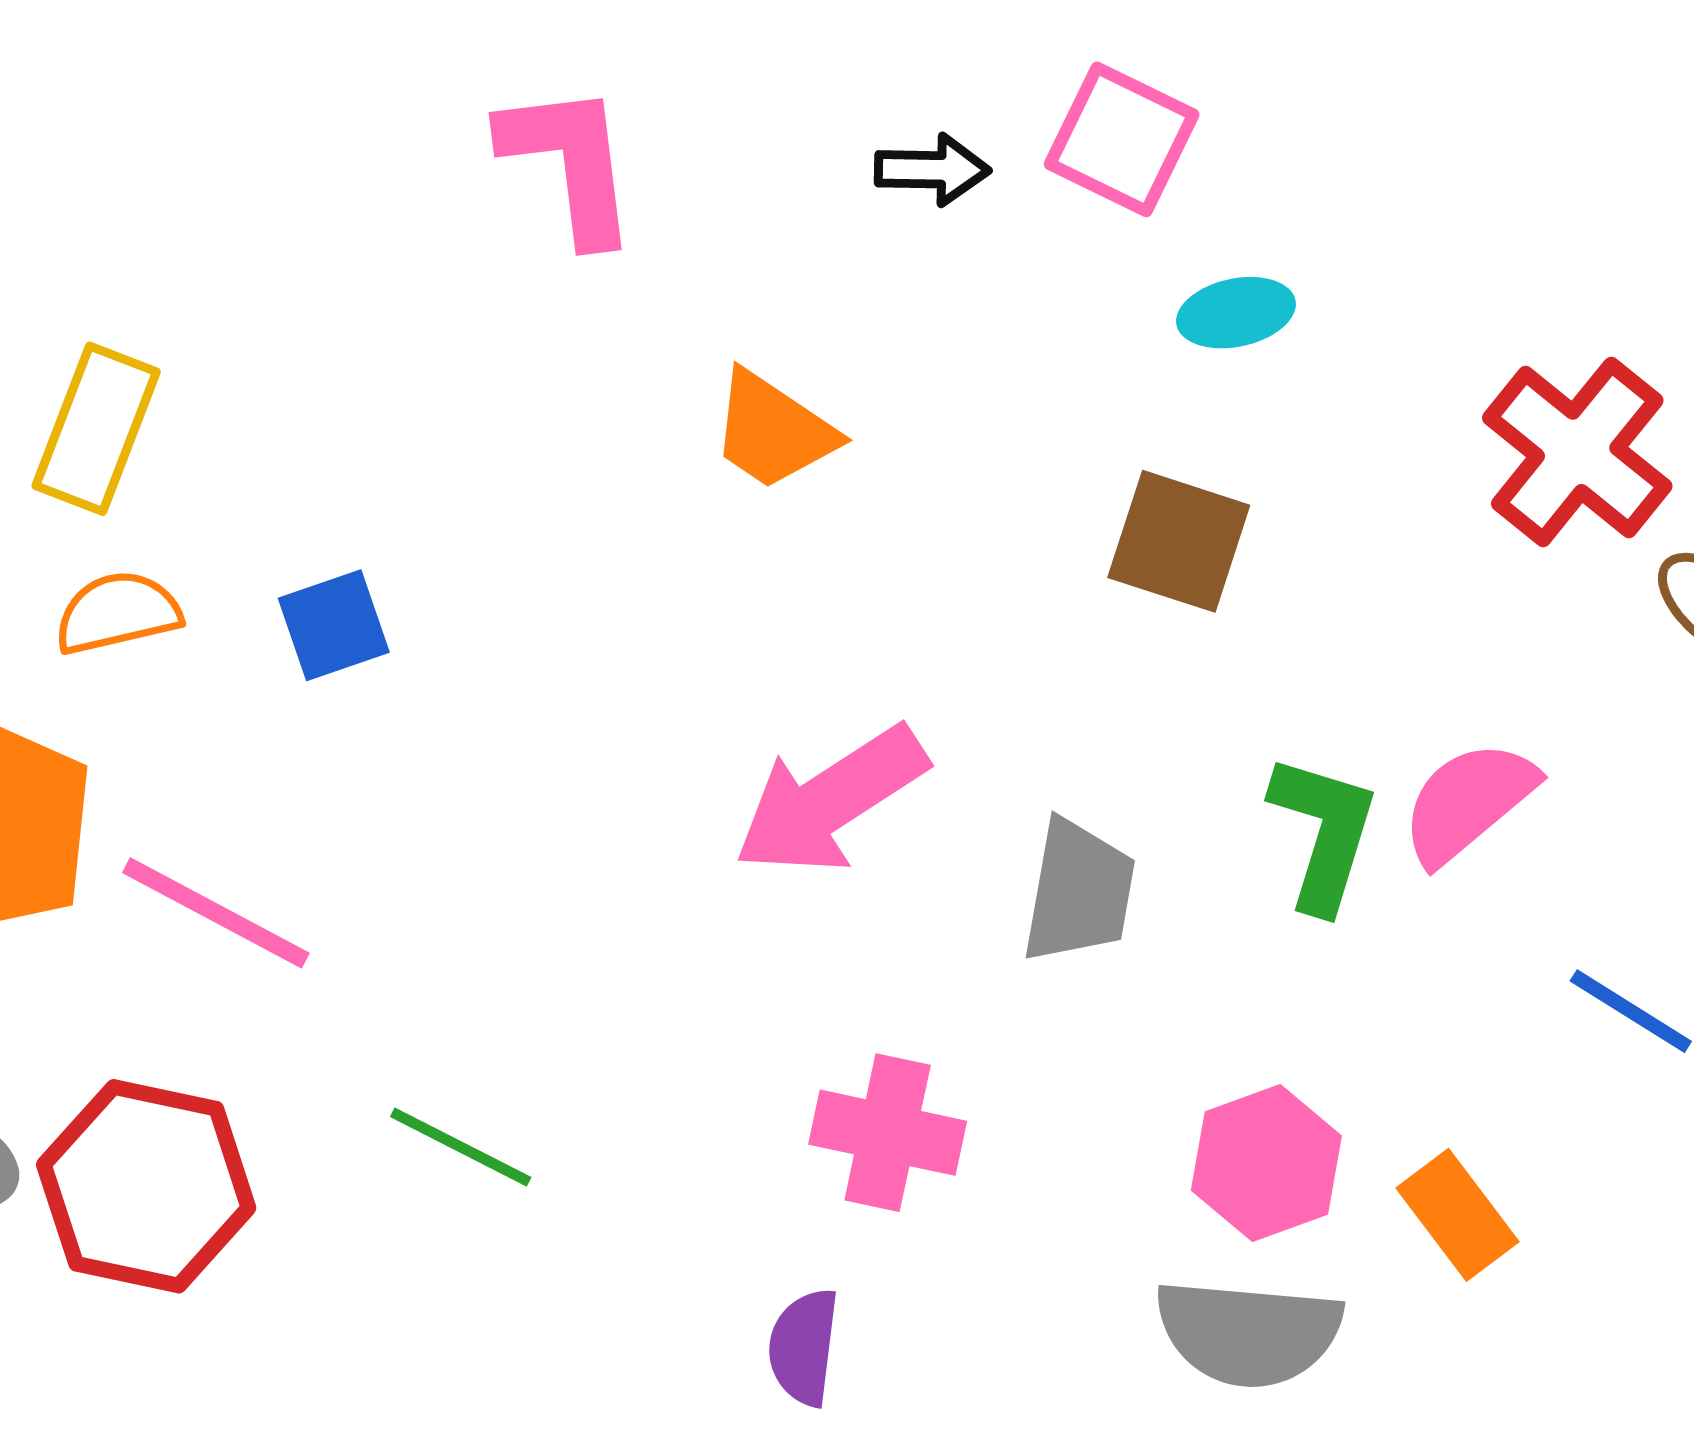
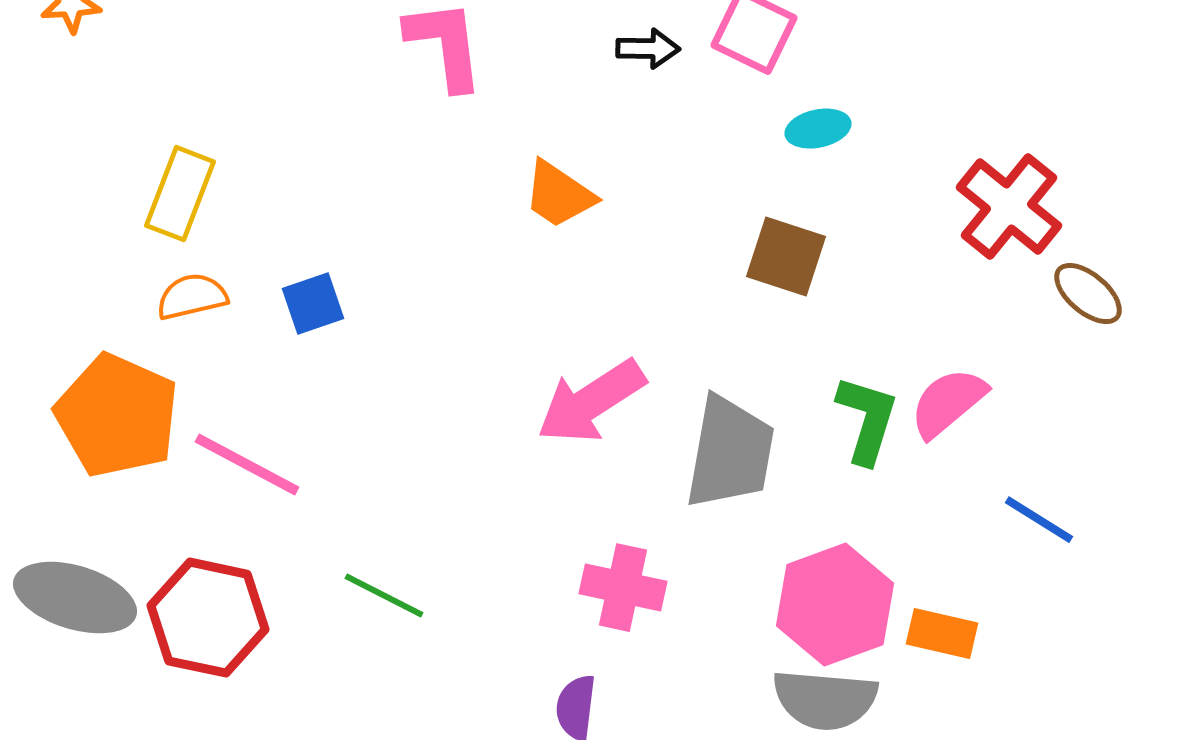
gray trapezoid: (1079, 891) -> (730, 453), size x1.4
pink hexagon: (1266, 1163) -> (835, 605), size x1.4
orange rectangle: (1458, 1215) -> (942, 634), turned -40

